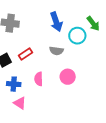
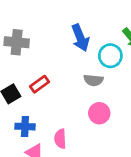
gray semicircle: (56, 51) -> (93, 80), moved
pink semicircle: (39, 79) -> (60, 139), moved

